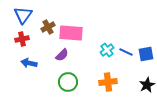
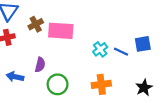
blue square: (146, 54) -> (143, 44), moved
purple semicircle: (62, 55) -> (40, 65), moved, turned -32
blue arrow: (29, 63) -> (15, 77), moved

